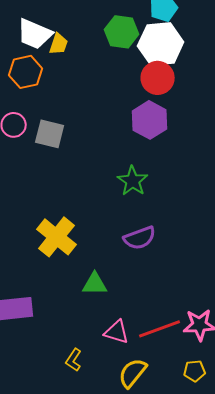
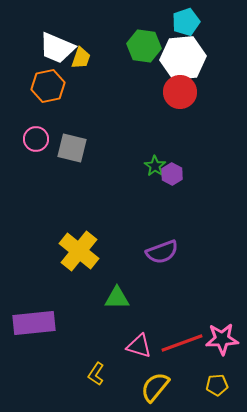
purple hexagon: (150, 120) -> (172, 174), moved, size x0.6
green star: (133, 181) -> (155, 166), moved, size x0.7

